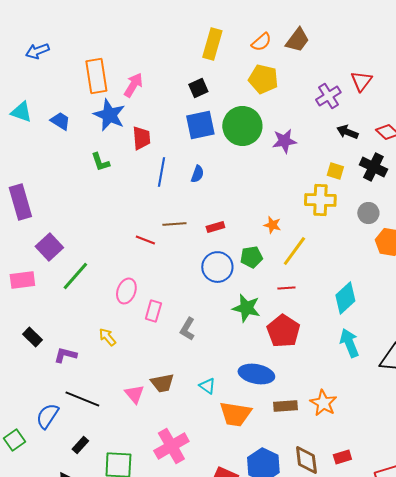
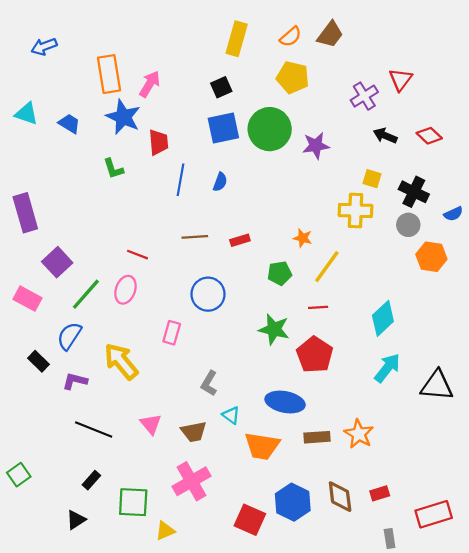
black cross: (373, 167) -> (414, 192), moved
red line: (145, 240) -> (138, 255), moved
blue circle: (217, 267) -> (208, 294), moved
pink rectangle: (22, 280) -> (28, 299), turned 35
pink ellipse: (126, 291) -> (125, 290), moved
gray L-shape: (187, 329) -> (209, 383), moved
yellow arrow: (107, 337) -> (121, 361), size x1.8
cyan arrow: (349, 343) -> (387, 368), turned 60
brown trapezoid: (162, 383) -> (194, 432), moved
blue semicircle: (47, 416) -> (69, 336), moved

